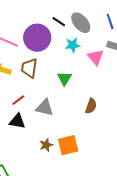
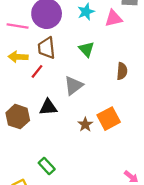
pink triangle: (96, 57) -> (114, 18), turned -48
red line: (18, 100) -> (37, 71), moved
gray triangle: (45, 108) -> (74, 86), turned -36

